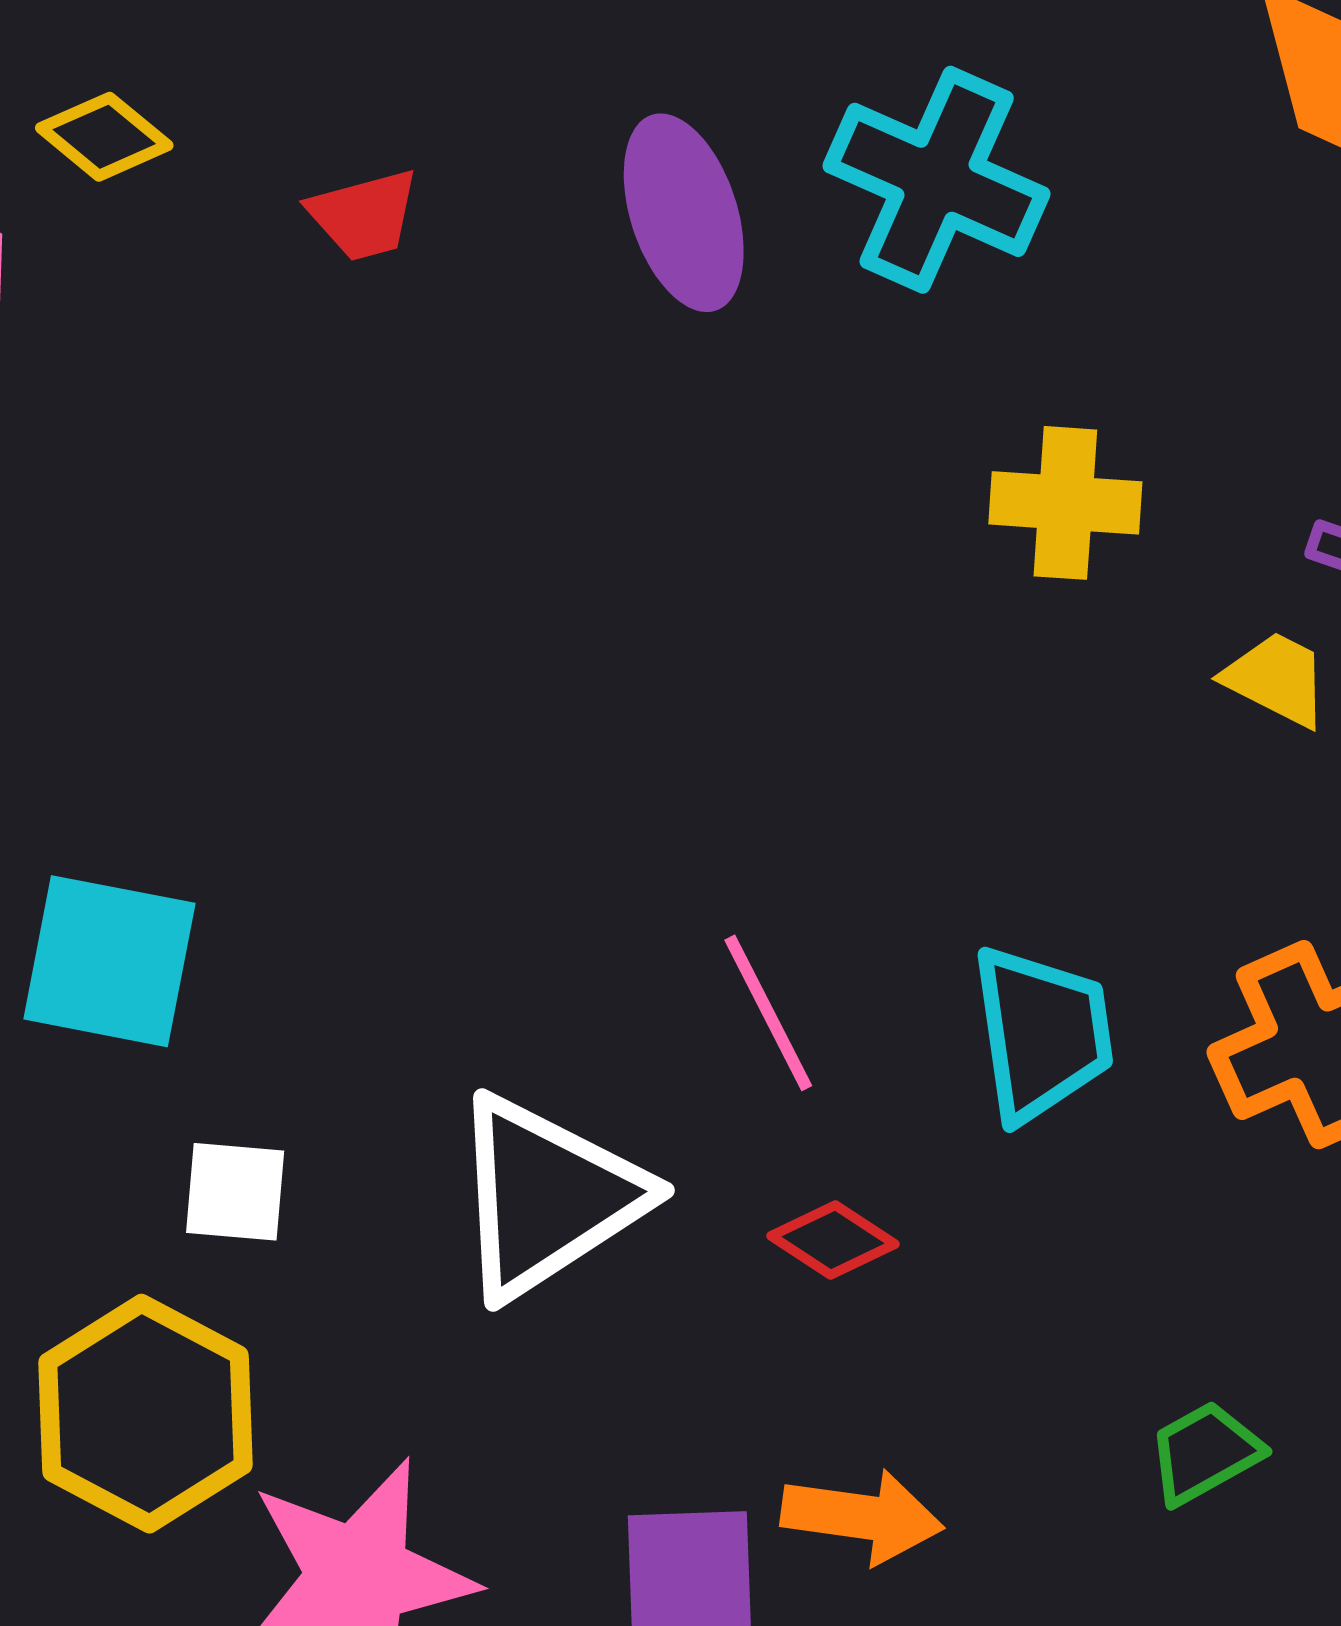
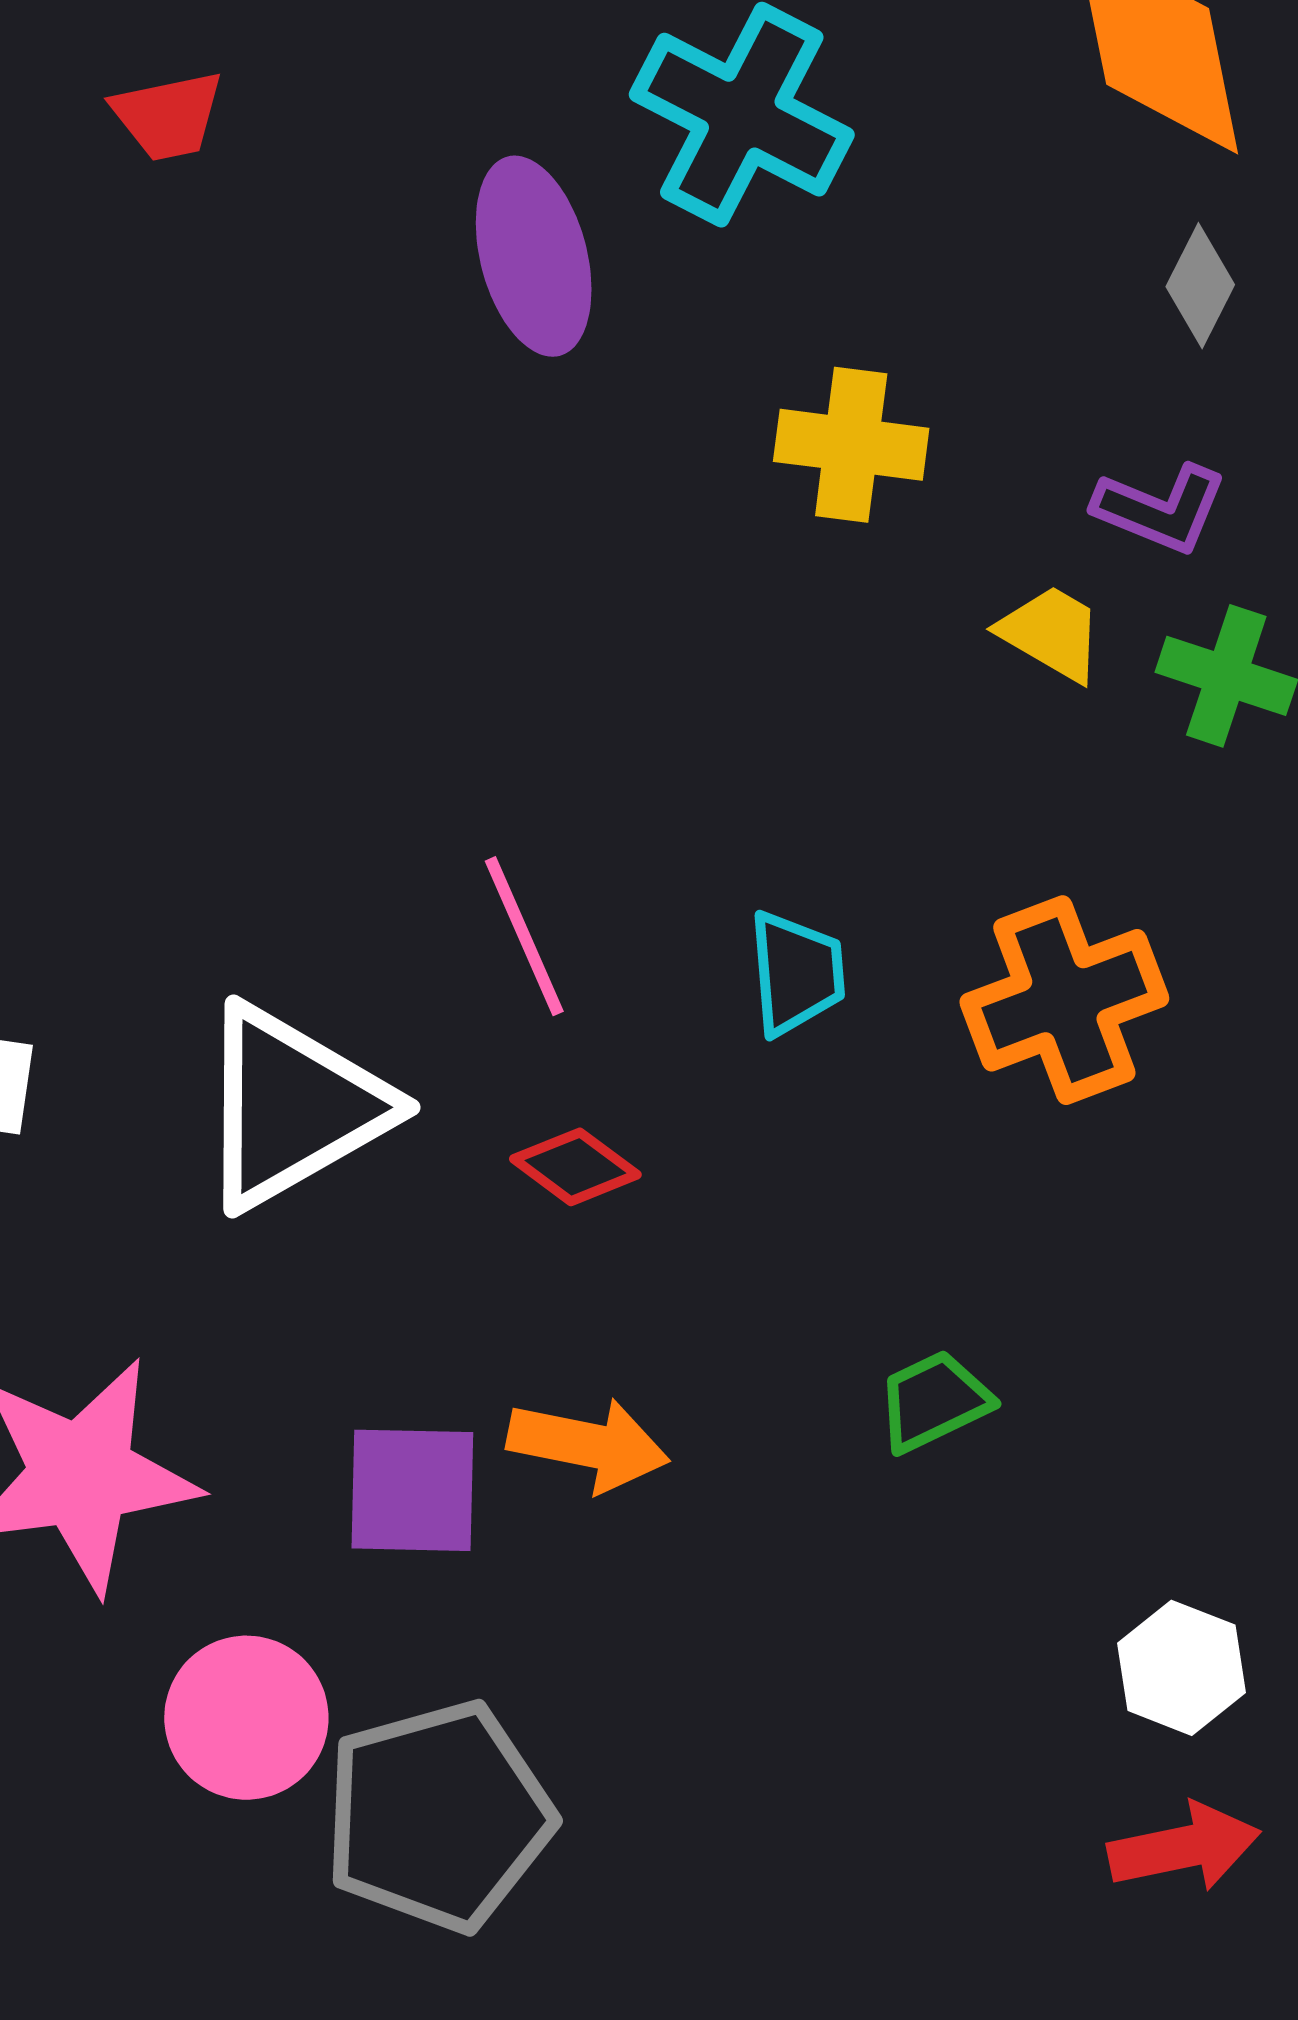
purple ellipse: (684, 213) -> (534, 256), moved
cyan trapezoid: (1042, 1034) -> (796, 973), size x0.7

